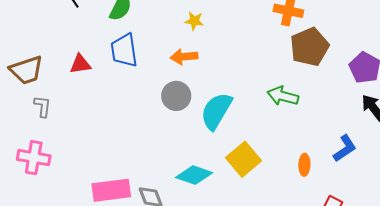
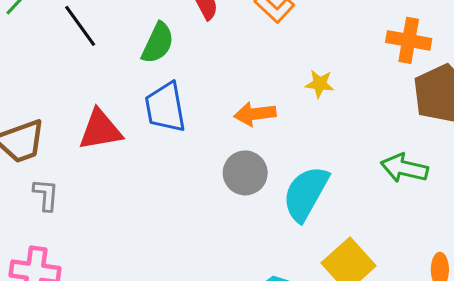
yellow star: (194, 21) -> (320, 84), moved
red triangle: (80, 64) -> (100, 130), size x1.4

